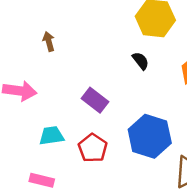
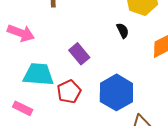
cyan trapezoid: (52, 136) -> (38, 74), size x1.5

